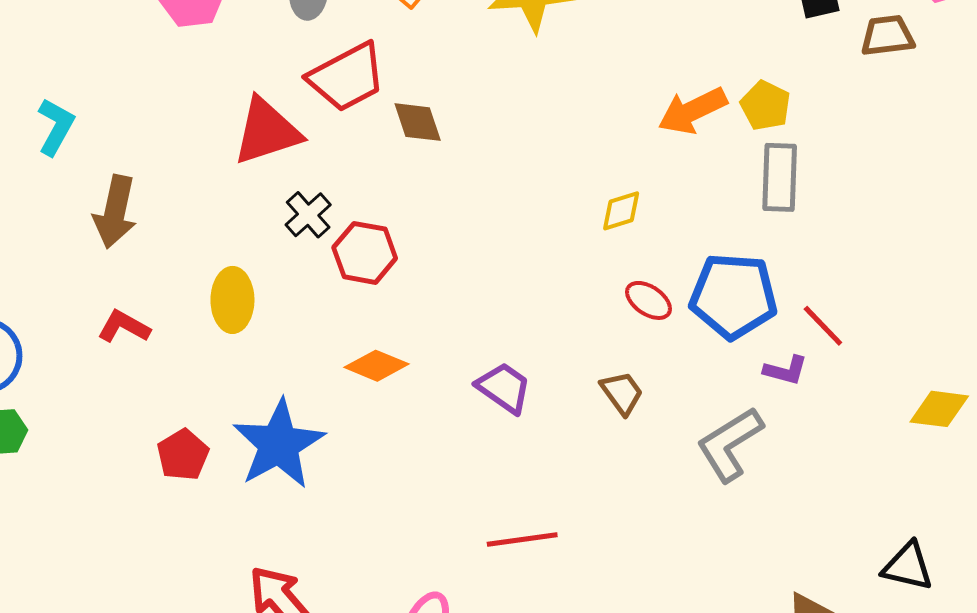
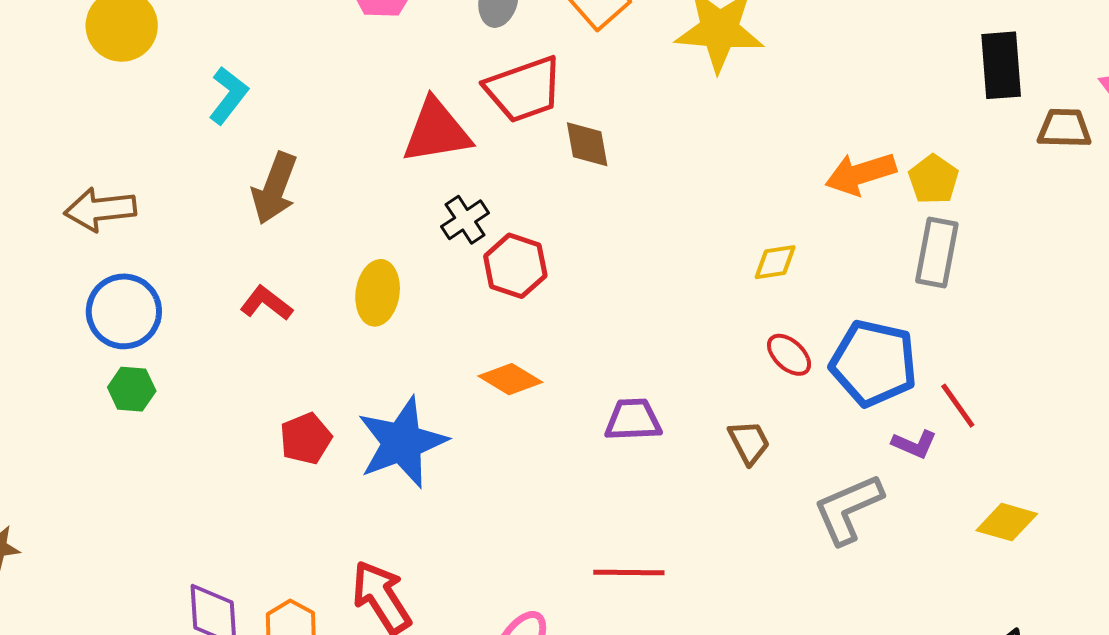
purple trapezoid: (504, 388) -> (633, 420), turned -46
yellow diamond: (939, 409) -> (1007, 522), moved

